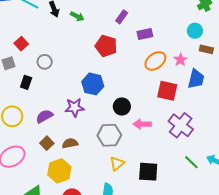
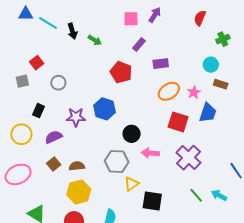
black rectangle: (26, 82) -> (39, 111), moved
purple star: (75, 107) -> (76, 117), moved
yellow triangle: (117, 164) -> (132, 184), moved
yellow hexagon: (59, 171) -> (79, 192), moved

